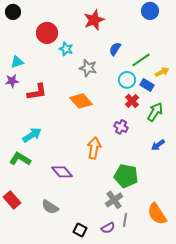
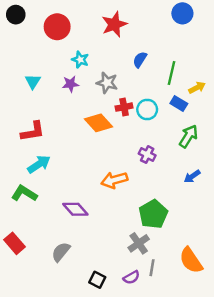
red circle: (47, 33) -> (57, 27), moved
green line: (141, 60) -> (171, 73), turned -42
cyan triangle: (17, 62) -> (33, 82), moved, turned -40
cyan circle: (127, 80) -> (147, 109), moved
purple star: (12, 81) -> (71, 84), moved
red L-shape: (37, 92) -> (33, 131), moved
red cross: (132, 101) -> (124, 107), moved, turned 32
orange arrow: (94, 148) -> (114, 180), turned -115
green pentagon: (126, 176) -> (153, 214), turned 30
gray semicircle: (50, 207) -> (61, 252), turned 96

